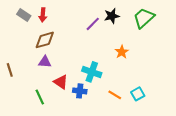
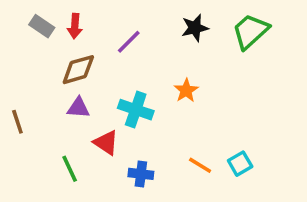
purple line: (93, 24) -> (129, 42), moved
orange star: (122, 52) -> (186, 90), moved
cyan cross: (92, 72) -> (136, 110), moved
blue cross: (80, 91) -> (141, 174), moved

